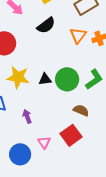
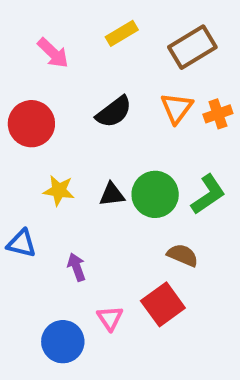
black semicircle: (46, 25) -> (114, 112), moved
yellow star: (18, 77) -> (59, 190), size x0.7

